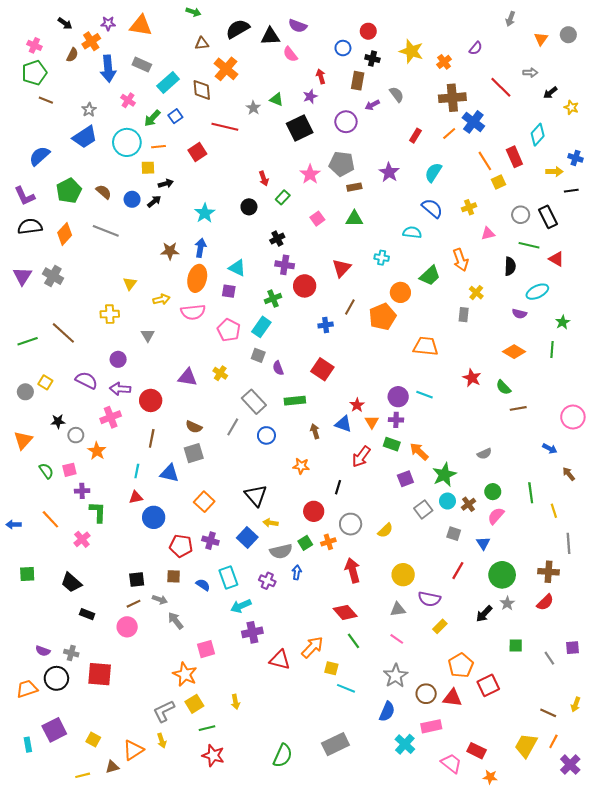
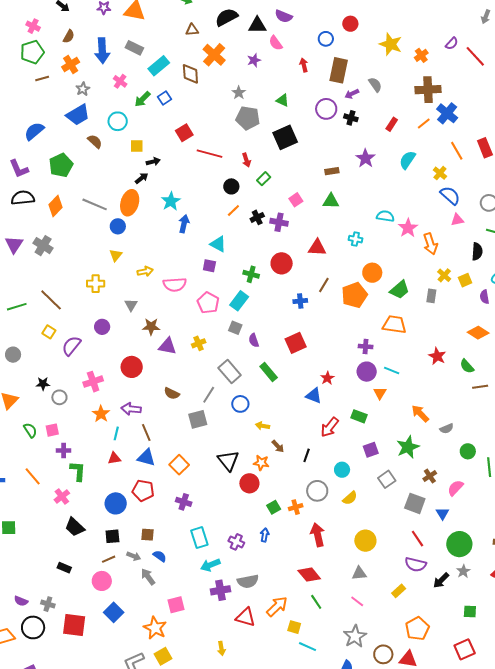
orange cross: (91, 41) -> (71, 64), moved
black cross: (372, 59) -> (351, 118), moved
brown rectangle: (358, 81) -> (339, 70), size x1.4
red line: (501, 87) -> (475, 56), moved
purple star: (310, 96) -> (254, 60), moved
brown line: (46, 100) -> (42, 78), turned -40
green triangle: (277, 100) -> (283, 100), moved
red line: (225, 127) -> (210, 154), moved
black square: (300, 128) -> (285, 137), moved
cyan circle: (127, 142) -> (118, 121), size x0.7
orange line: (158, 147) -> (233, 211), moved, turned -40
gray pentagon: (342, 164) -> (248, 118), moved
pink star: (310, 174) -> (408, 228), moved
yellow square: (499, 182) -> (465, 280), moved
brown semicircle: (104, 192) -> (95, 141), moved
blue circle: (132, 199) -> (118, 226), moved
yellow cross: (469, 207) -> (440, 173), moved, turned -32
blue semicircle: (432, 208) -> (450, 195), moved
cyan star: (205, 213) -> (171, 201), moved
brown star: (170, 251) -> (151, 327), moved
purple cross: (285, 265) -> (279, 222), moved
red triangle: (342, 268) -> (317, 248), turned 48
green trapezoid: (430, 276) -> (400, 290), moved
orange ellipse: (197, 278) -> (130, 203), moved
green cross: (273, 299) -> (251, 274), turned 35
purple semicircle: (519, 314) -> (484, 297), turned 64
red square: (322, 369) -> (296, 343), turned 30
yellow cross: (220, 373) -> (199, 343), turned 32
purple semicircle: (86, 380) -> (71, 346), turned -80
yellow square: (45, 382) -> (49, 332), moved
purple arrow: (120, 389) -> (131, 409), moved
green rectangle: (295, 401) -> (269, 372), turned 54
purple cross: (396, 420) -> (366, 346), moved
orange triangle: (372, 422) -> (380, 393), moved
brown arrow: (315, 431) -> (278, 446), moved, turned 152
brown line: (152, 438) -> (146, 433), moved, turned -36
orange star: (97, 451) -> (101, 414), moved
orange arrow: (419, 451) -> (420, 414), moved
gray square: (194, 453) -> (198, 419), moved
orange star: (301, 466) -> (261, 463), moved
blue triangle: (169, 473) -> (146, 458), moved
green circle: (493, 492) -> (468, 451), moved
cyan circle: (447, 501) -> (342, 470), moved
red circle: (314, 511) -> (249, 483), moved
blue circle: (154, 517) -> (116, 503), moved
yellow arrow: (271, 523) -> (263, 426), moved
gray square: (454, 534) -> (415, 503), size x1.5
blue square: (247, 538) -> (114, 612), moved
red pentagon: (181, 546) -> (143, 490), moved
gray semicircle: (281, 551) -> (248, 581), moved
red line: (458, 571) -> (418, 539), turned -66
black trapezoid: (71, 583) -> (75, 527), moved
blue semicircle: (203, 585) -> (160, 556), moved
purple semicircle: (429, 599) -> (416, 564), moved
red square: (488, 685) -> (465, 649), moved
yellow arrow: (235, 702) -> (221, 648), moved

